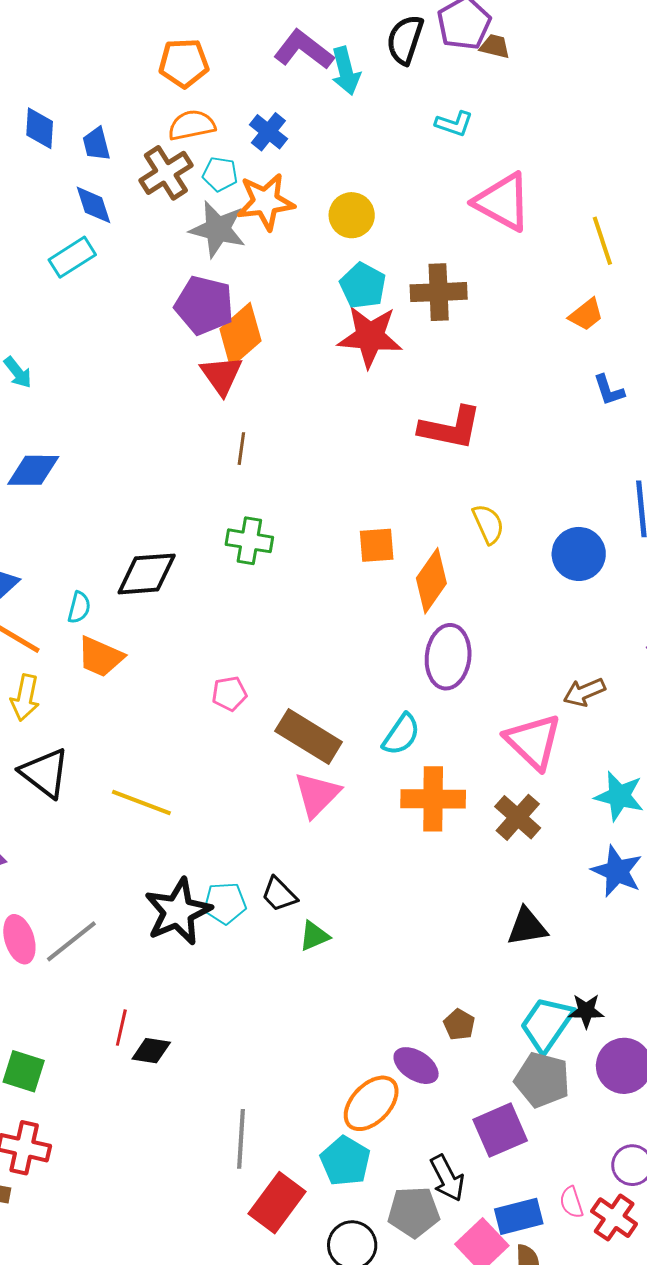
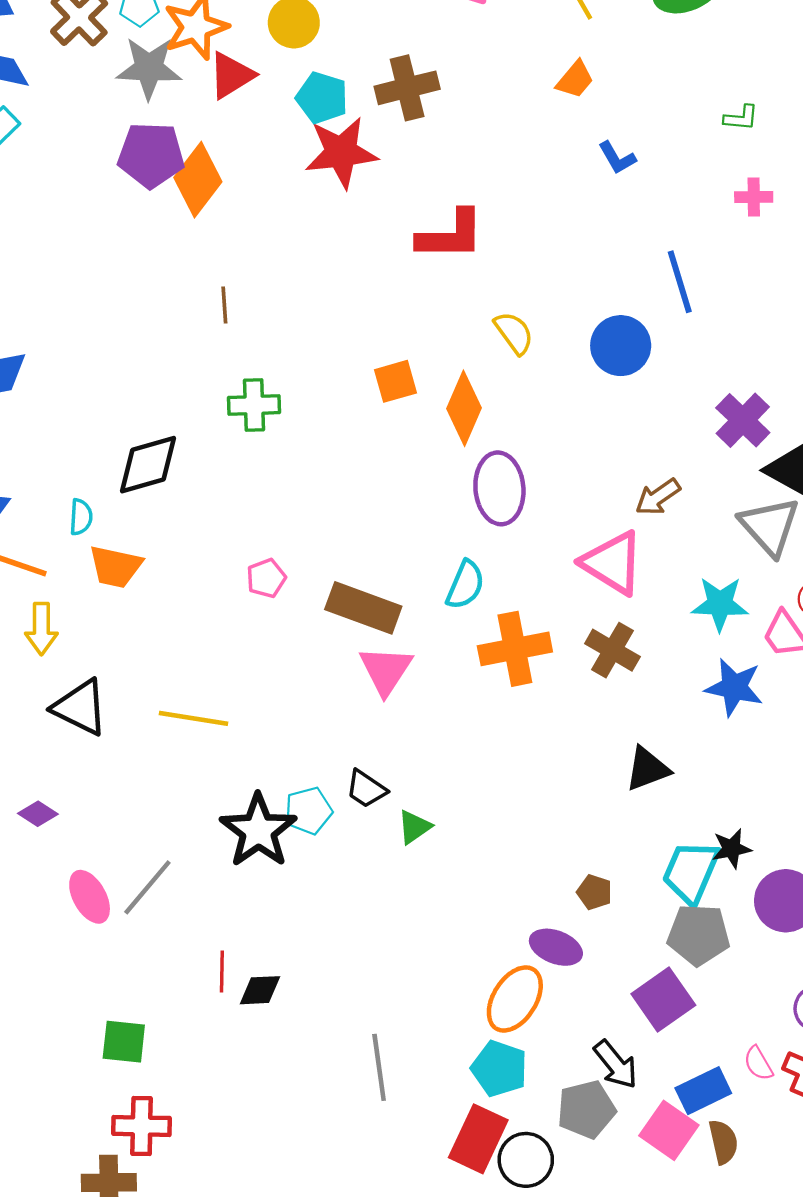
red triangle: (221, 375) -> (231, 75), moved, turned 45
red rectangle: (277, 1203) -> (478, 1139), moved

